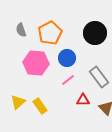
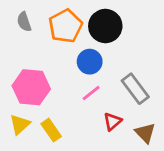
black circle: (95, 33) -> (105, 26), moved
pink hexagon: (36, 63) -> (31, 87), moved
red triangle: (83, 100) -> (112, 121), turned -40

